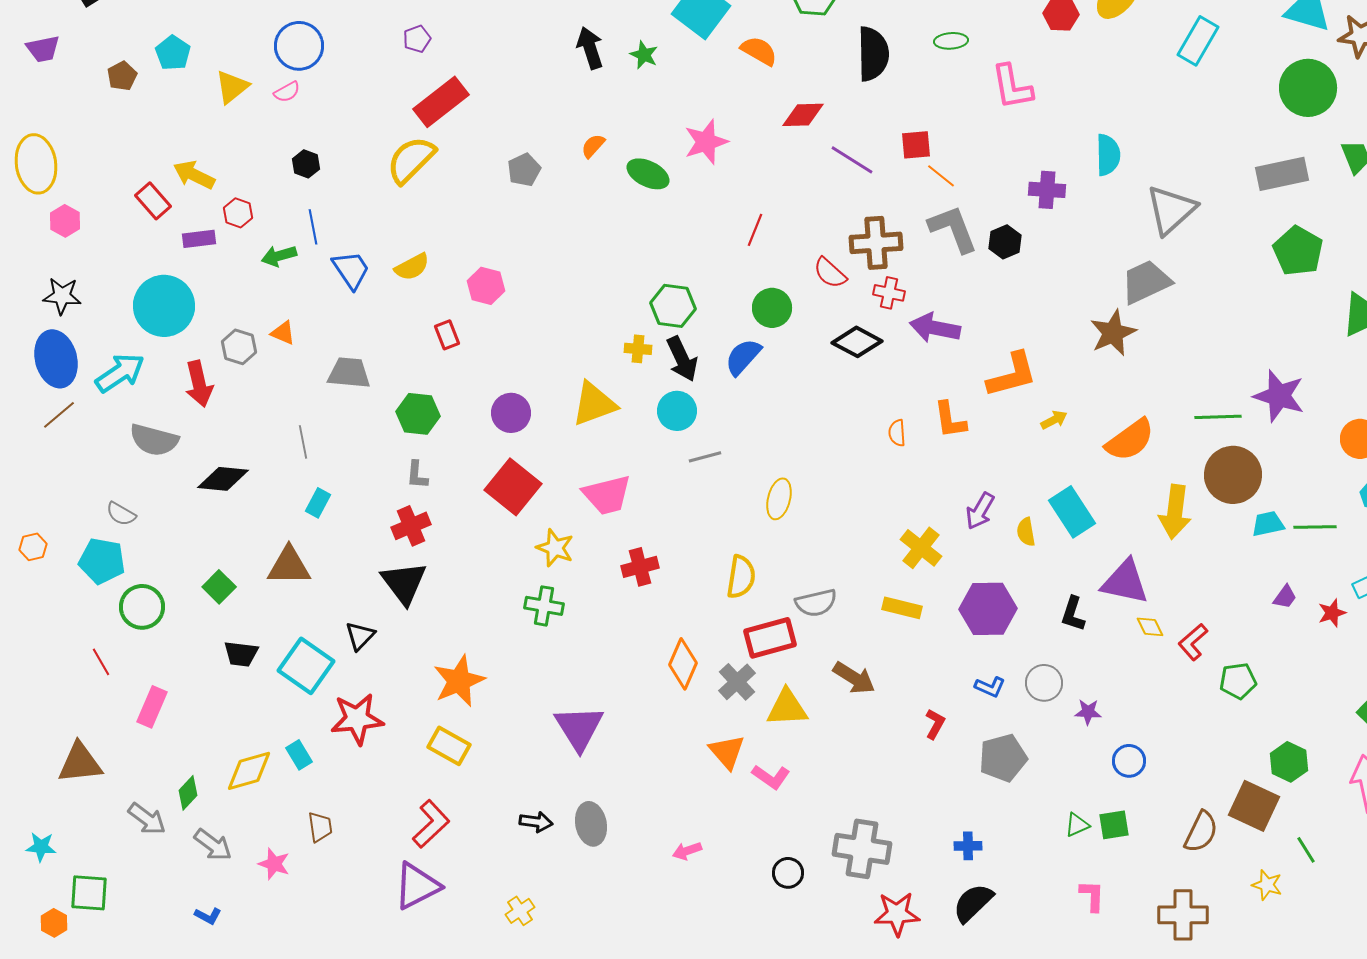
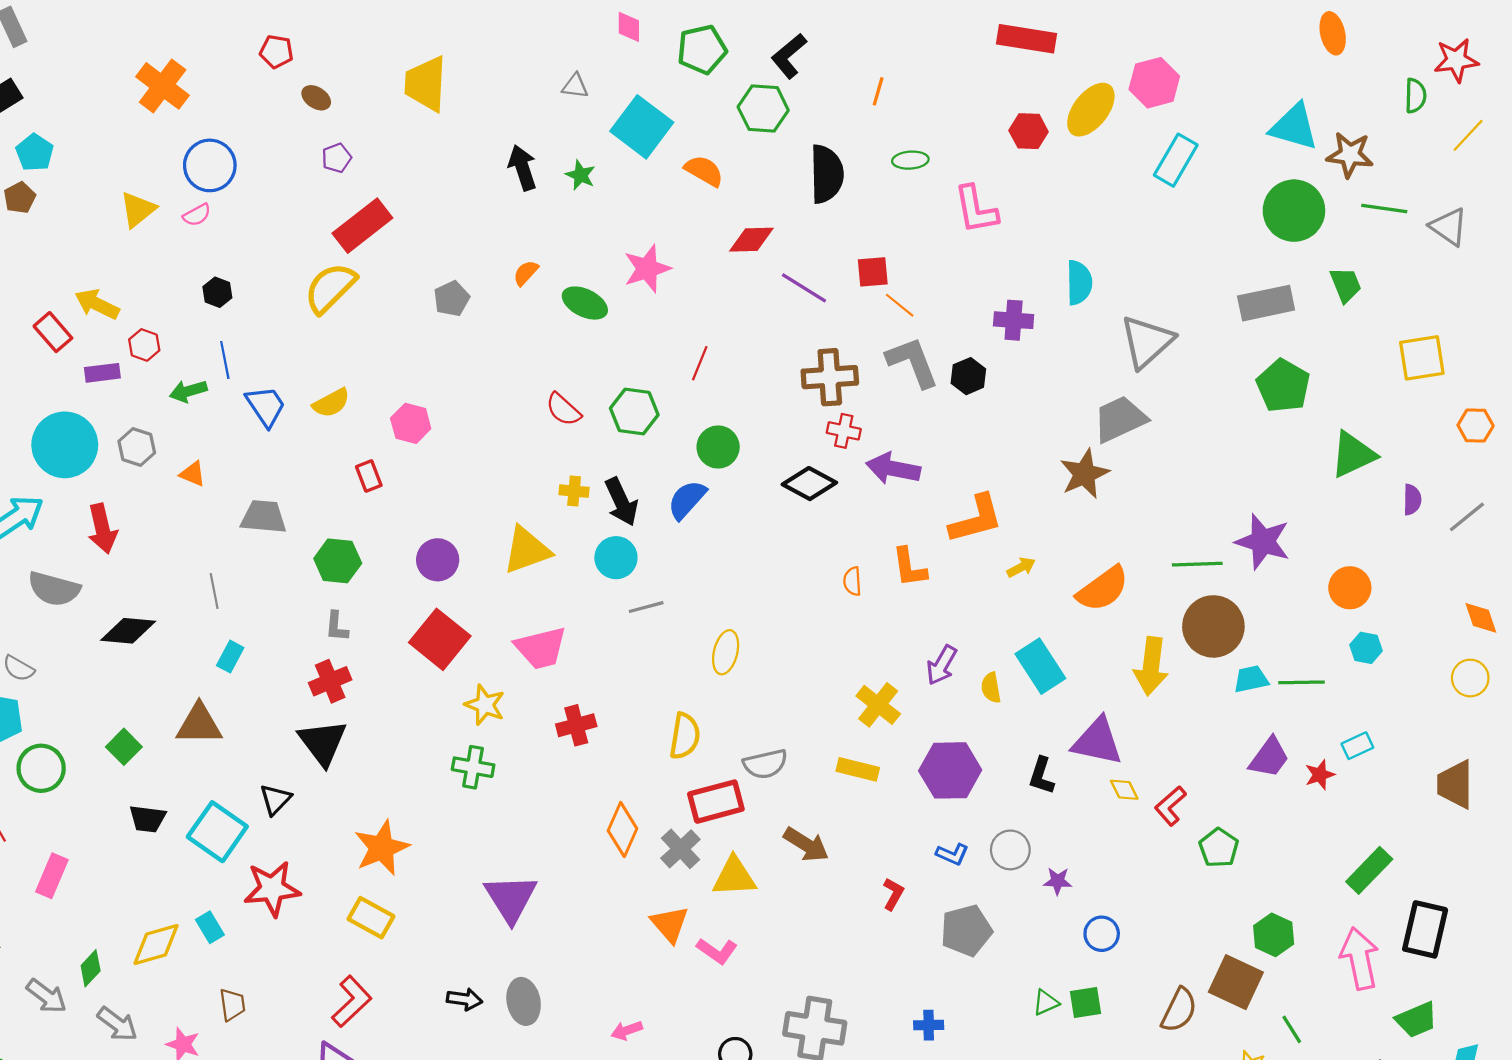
cyan pentagon: (173, 53) -> (35, 153), moved
red semicircle: (830, 273) -> (563, 409), moved
green hexagon: (673, 306) -> (634, 412), moved
gray hexagon: (239, 347) -> (137, 447), moved
purple trapezoid: (1285, 597) -> (1269, 758), size x1.6
green pentagon: (1238, 681) -> (1219, 848), turned -30

